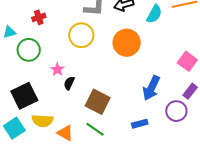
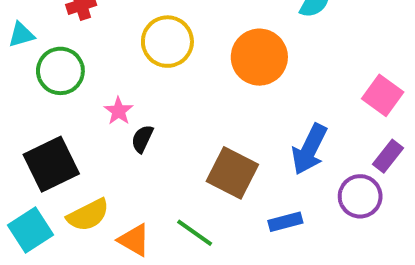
brown square: (98, 102) -> (232, 173), moved
yellow semicircle: (43, 121) -> (88, 215), turned -30

